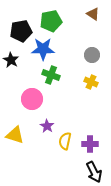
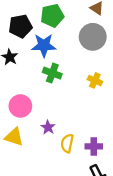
gray circle: (92, 55) -> (93, 37), moved, size x1.6
pink circle: (32, 99) -> (20, 106), moved

